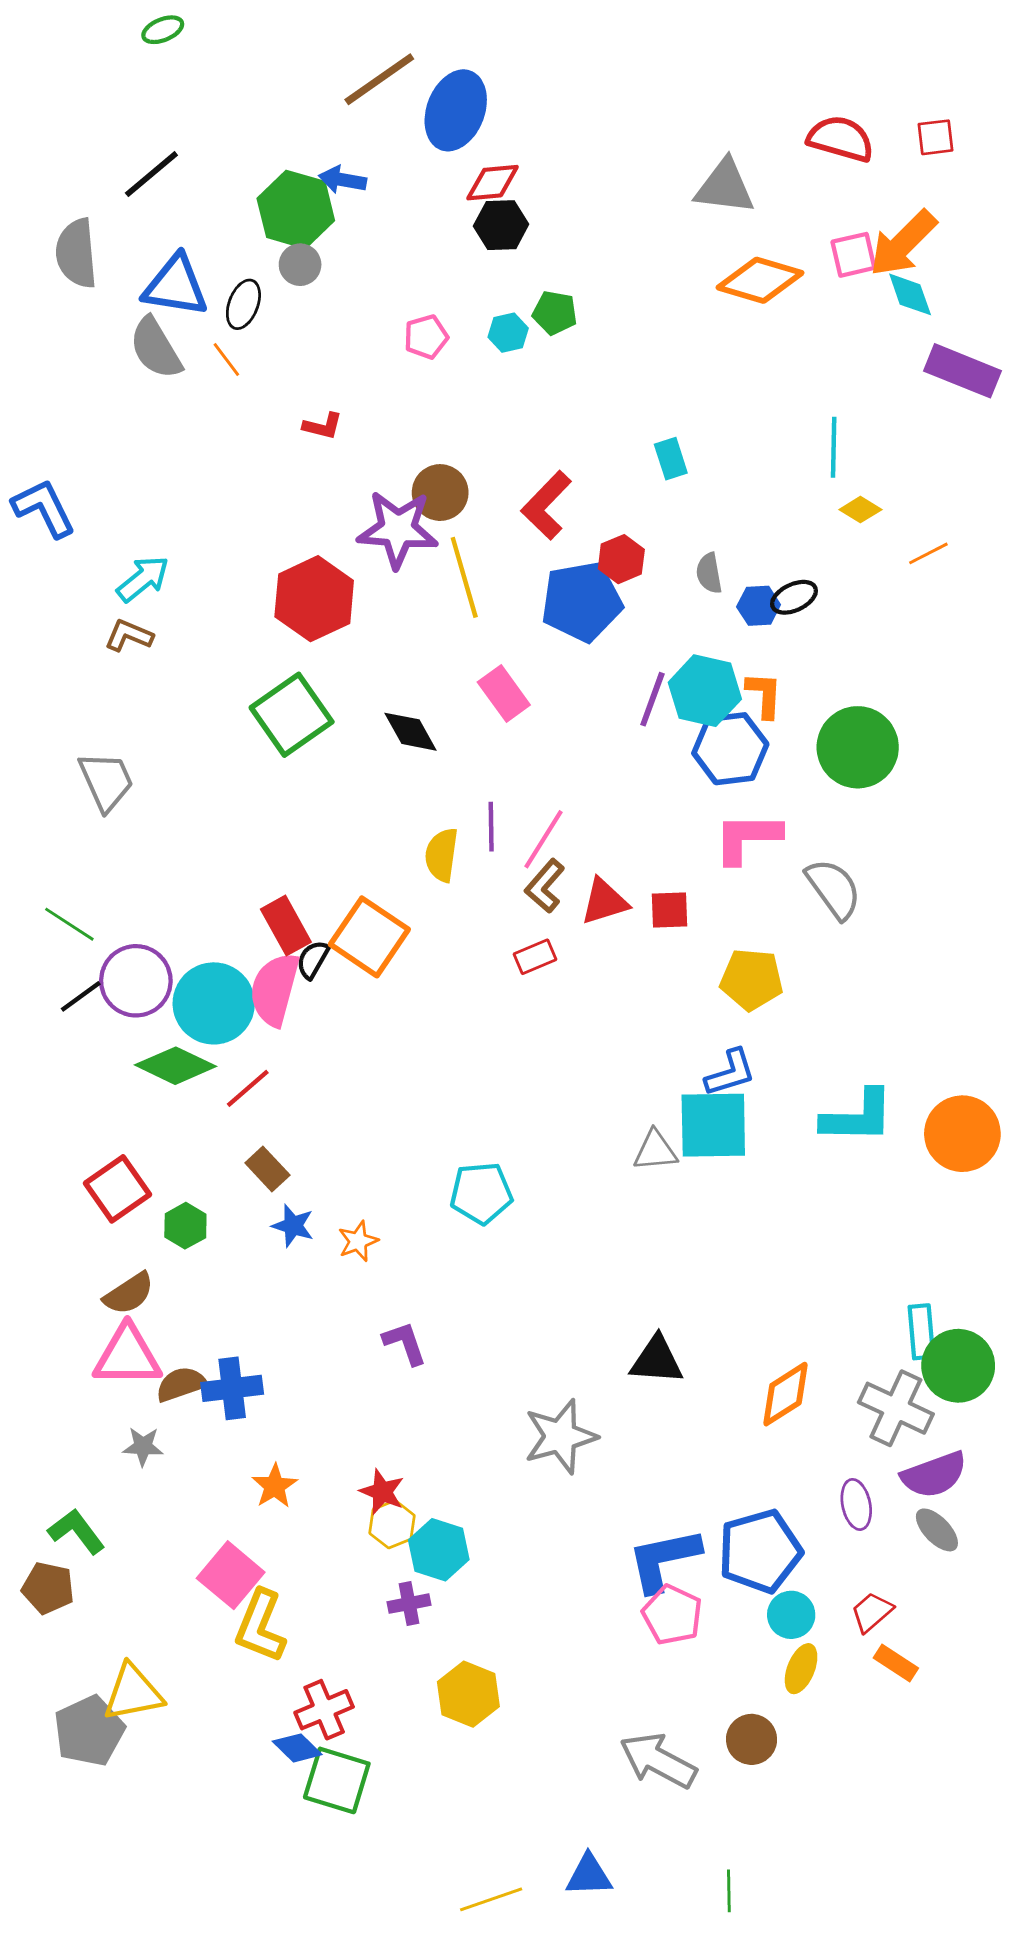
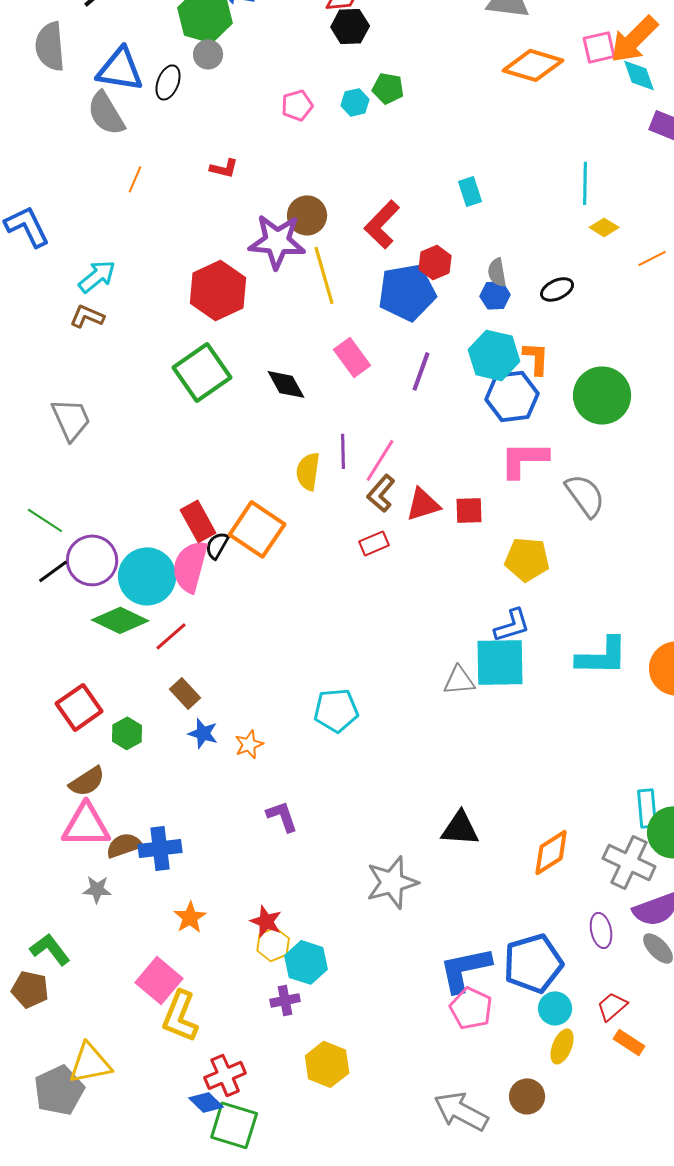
orange line: (226, 359) -> (135, 179), moved, turned 60
blue hexagon: (759, 606) -> (495, 295), moved
purple line: (652, 699) -> (421, 371), moved

